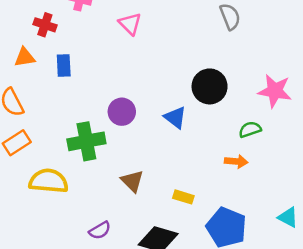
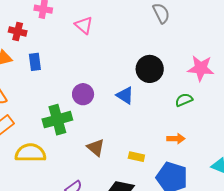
orange arrow: (236, 161) -> (176, 139), moved

